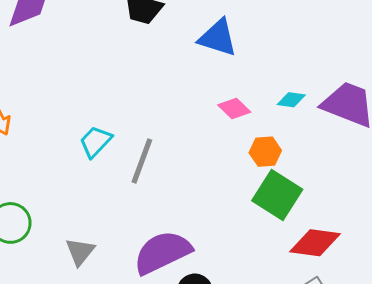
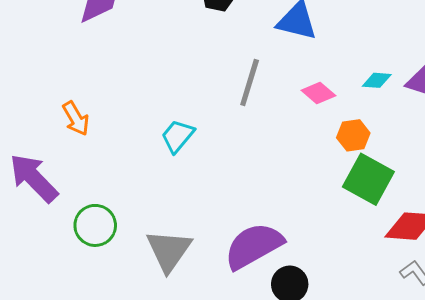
gray line: (142, 161) -> (250, 83), moved
gray triangle: (80, 252) -> (169, 250), size x1.5

